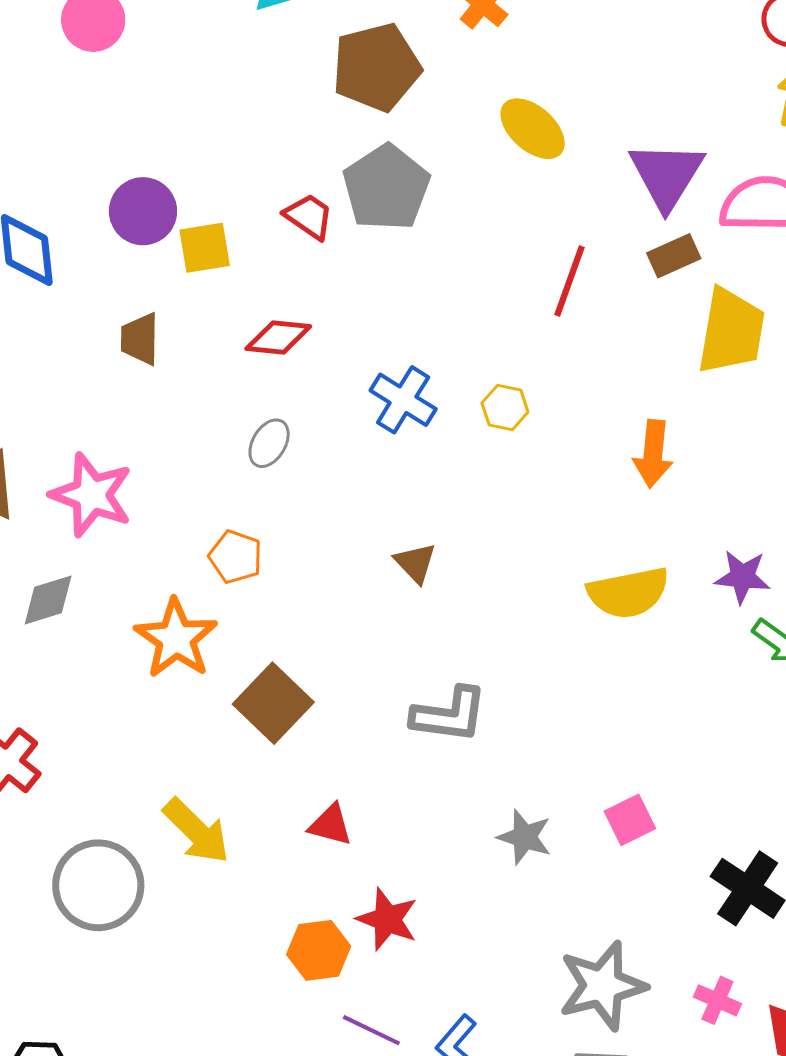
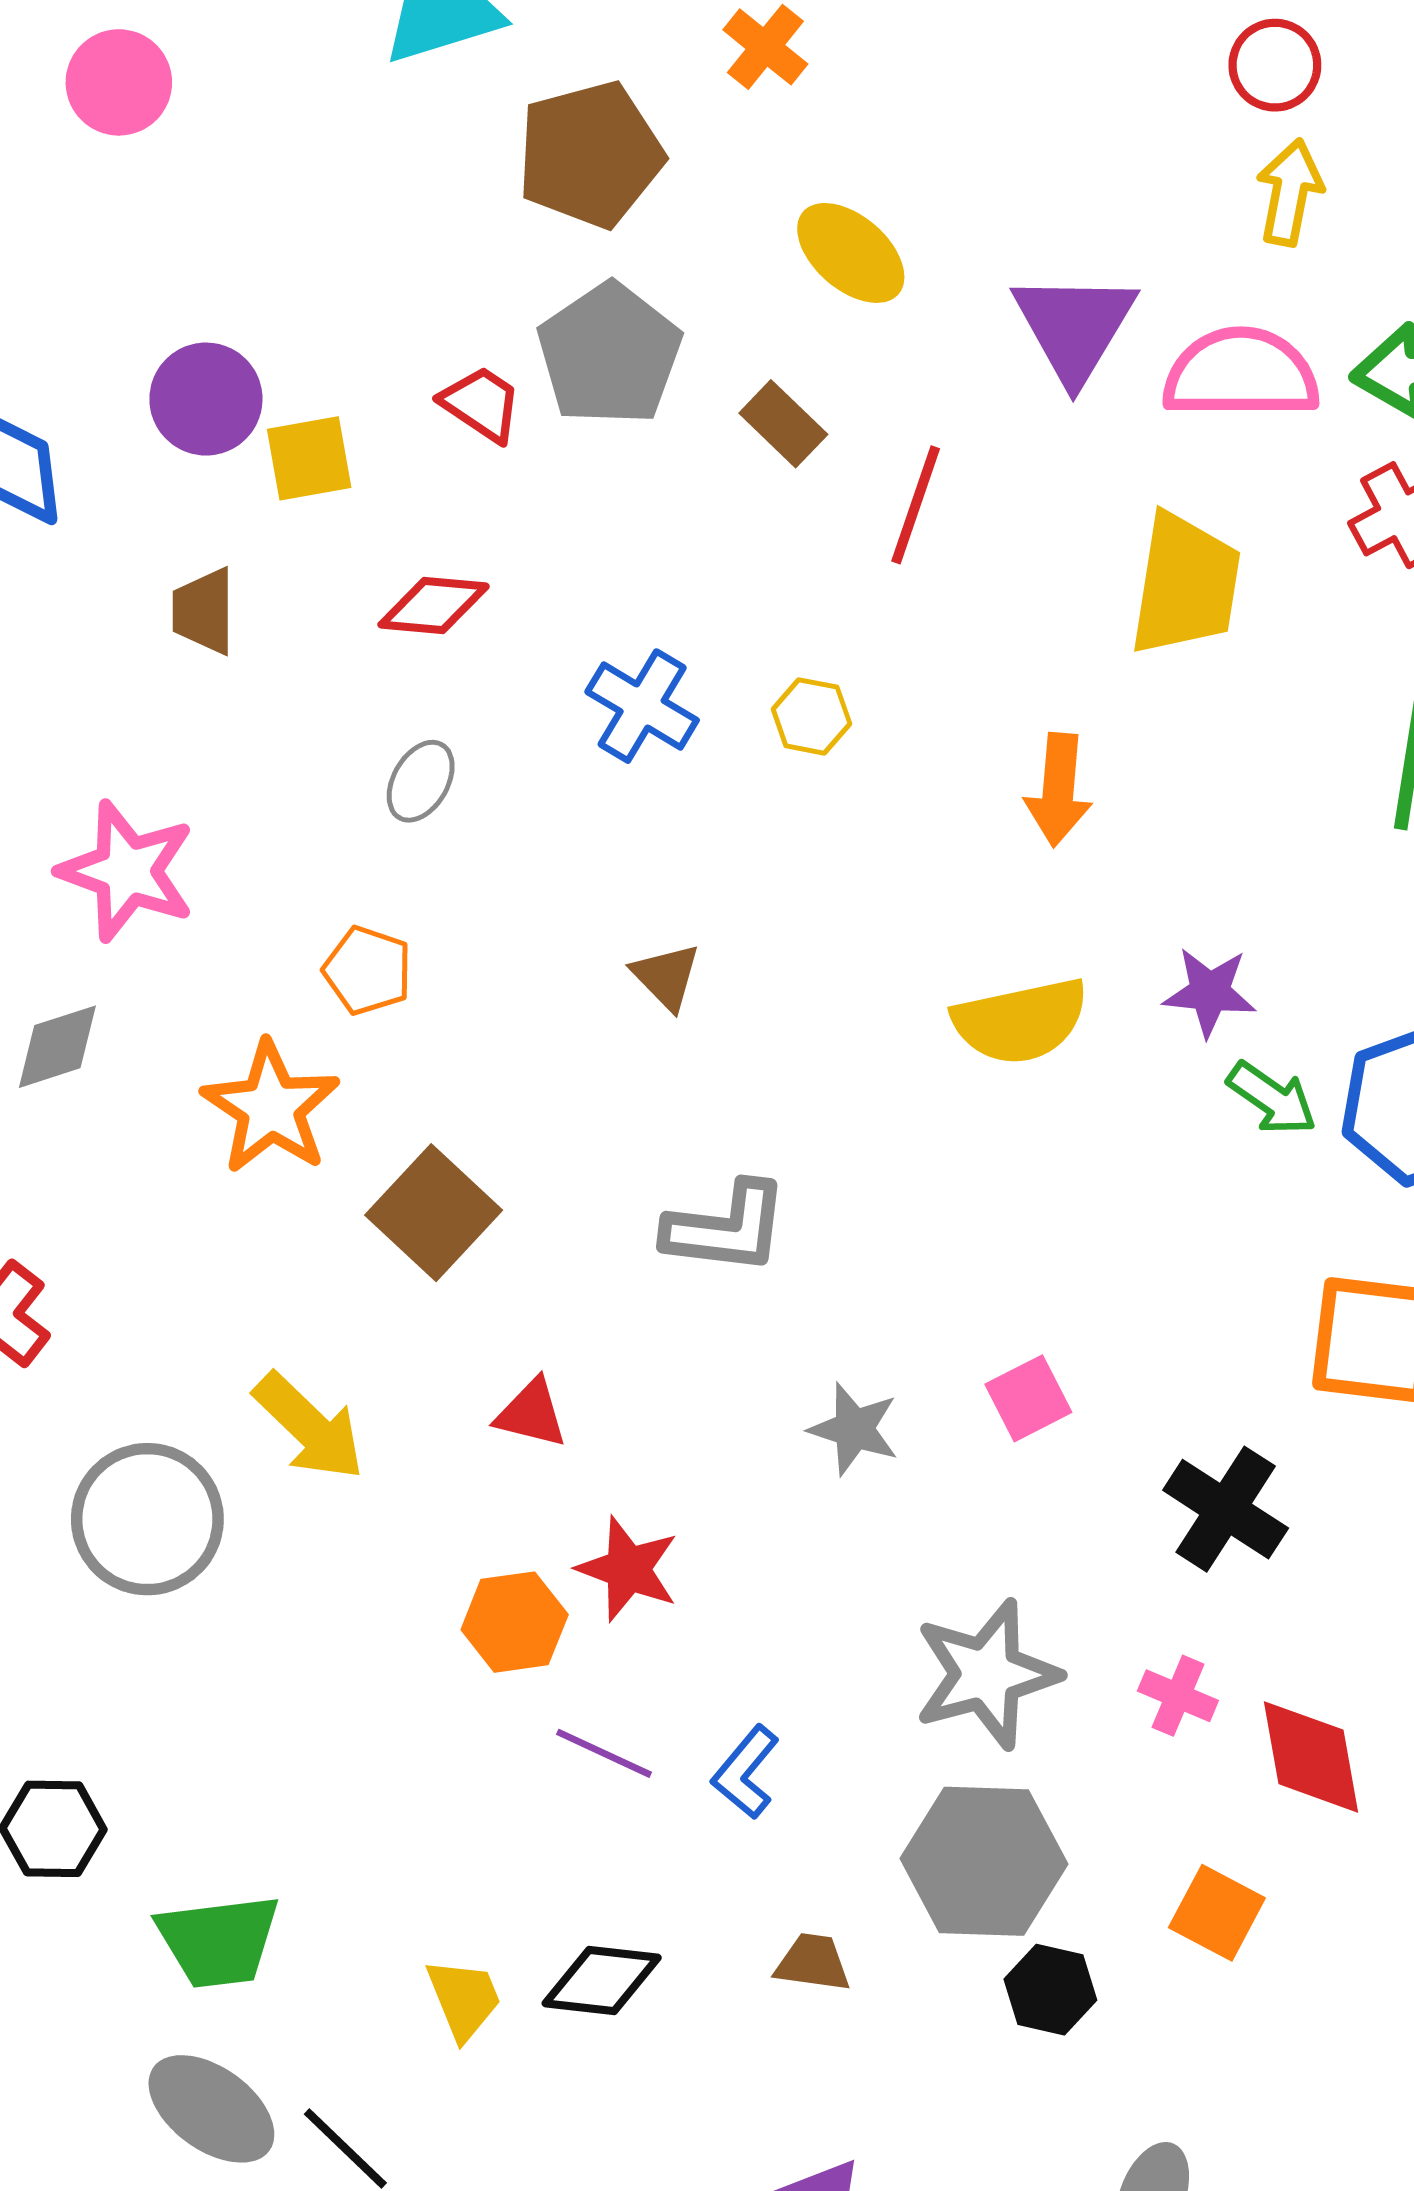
brown rectangle: (674, 256) -> (783, 424), moved, turned 69

